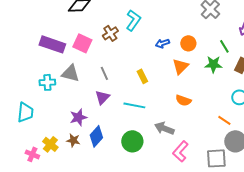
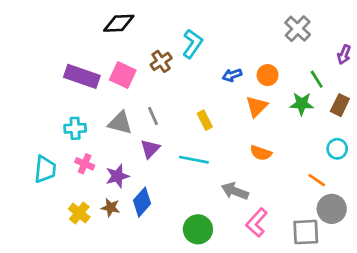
gray triangle: (70, 73) -> (120, 123), moved
green circle: (132, 141) -> (198, 229), moved
pink cross: (32, 154) -> (85, 164), moved

